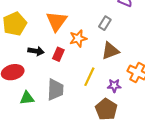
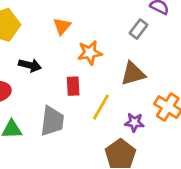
orange triangle: (57, 21) -> (62, 26), size x0.6
gray rectangle: (105, 23) -> (139, 29), moved
red rectangle: (58, 54) -> (73, 86), moved, turned -32

